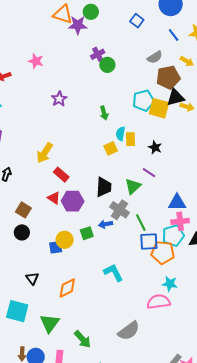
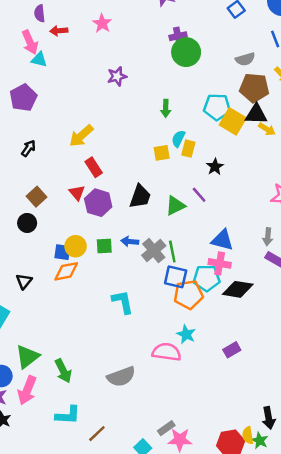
green circle: (107, 65) -> (186, 52), size x1.5
gray cross: (119, 210) -> (154, 251), moved
orange pentagon: (163, 252) -> (188, 295), turned -30
orange diamond: (67, 288) -> (66, 271), moved
green triangle: (50, 323) -> (27, 357), moved

